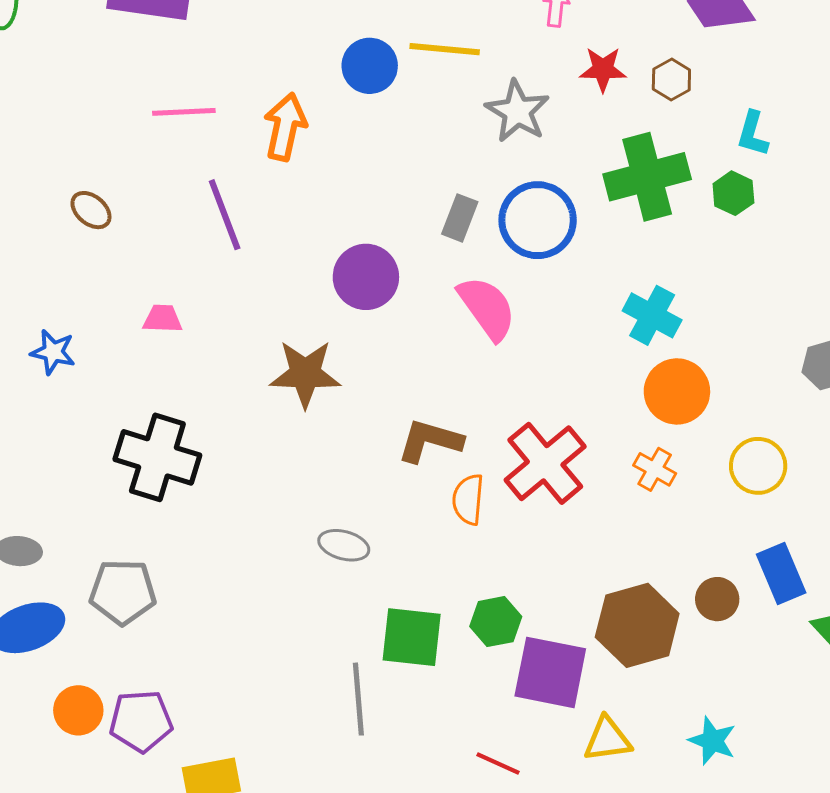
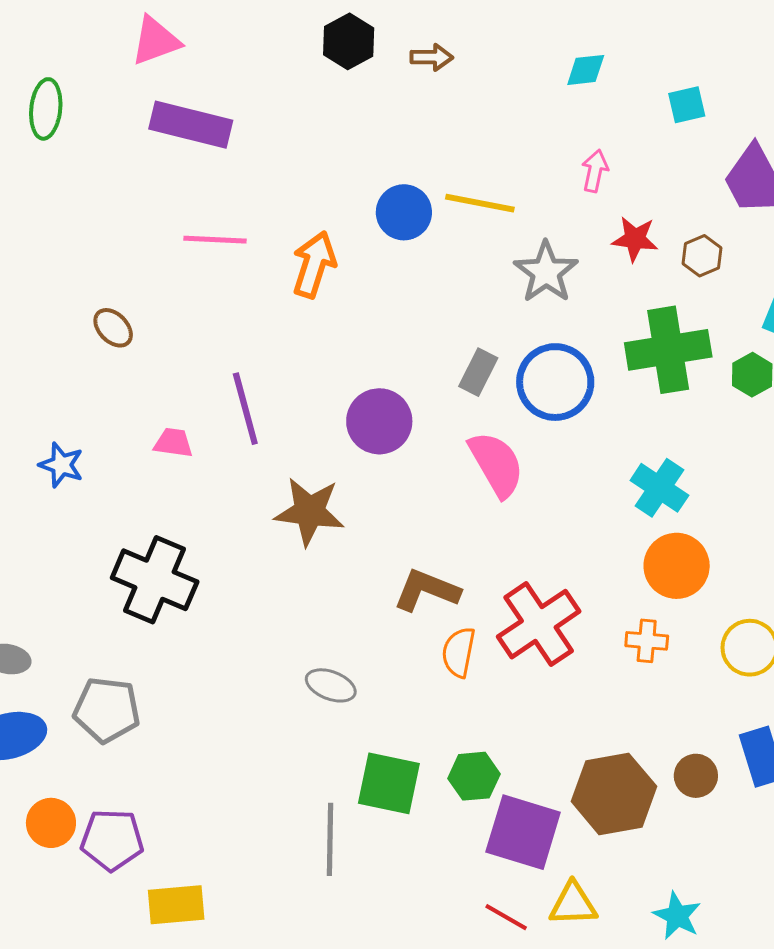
purple line: (225, 215) -> (245, 409), moved
orange cross: (655, 469) -> (647, 641), turned -30
red line: (498, 763) -> (506, 917), moved

